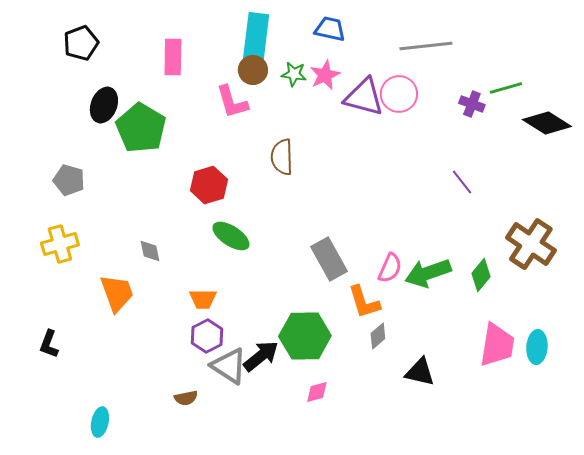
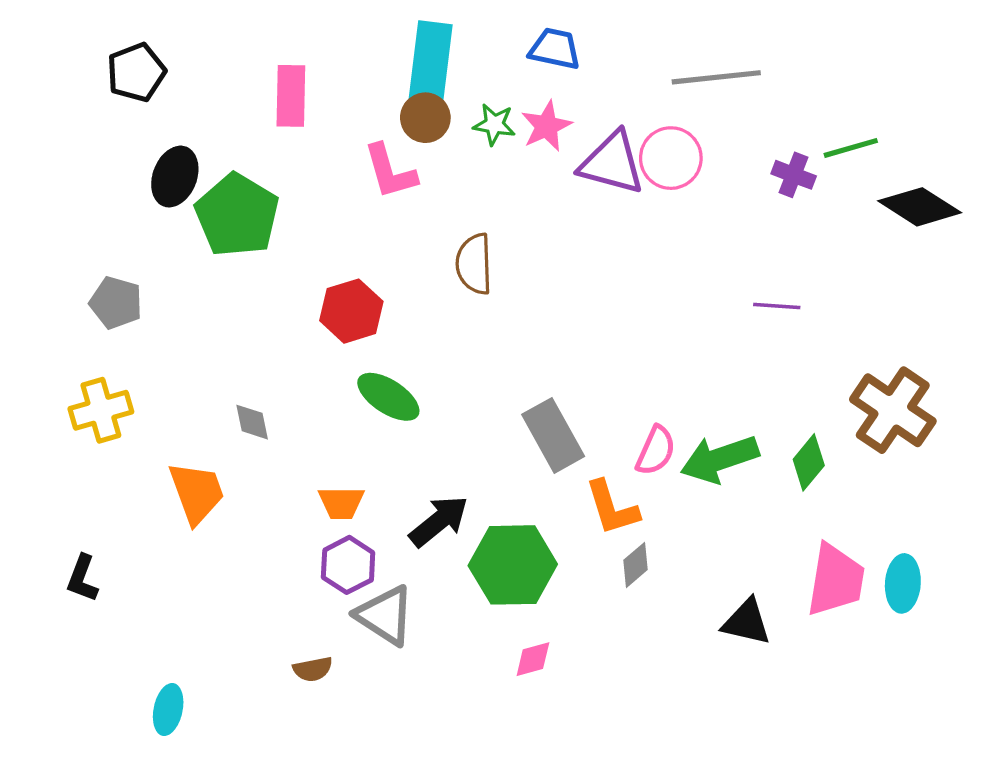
purple line: (462, 182) -> (777, 306), turned -48
black arrow: (261, 356) -> (439, 521), moved
black triangle: (420, 372) -> (746, 622), moved

